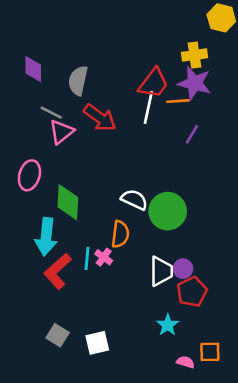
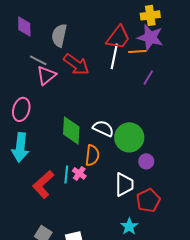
green diamond: (68, 202) -> (71, 130), moved
cyan arrow: (46, 237) -> (20, 147), moved
purple circle: (183, 269) -> (146, 161), moved

